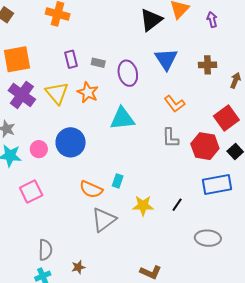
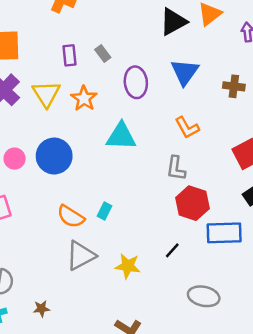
gray rectangle: (98, 63) -> (103, 53), moved, turned 32
red hexagon: (205, 146) -> (192, 203), moved
yellow star: (143, 206) -> (128, 266), moved

